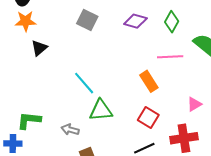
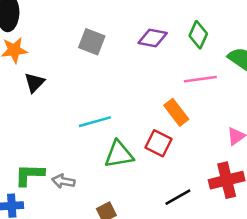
cyan line: (84, 83) -> (95, 122), turned -60
red square: (148, 117) -> (159, 143), moved
gray arrow: (70, 130) -> (63, 181), moved

